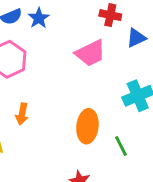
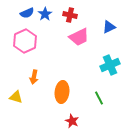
red cross: (110, 15) -> (70, 15), moved
orange ellipse: (87, 126) -> (62, 92), moved

